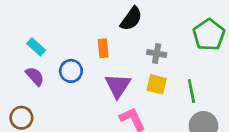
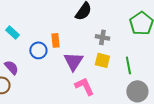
orange rectangle: (103, 48) -> (55, 40), moved
purple semicircle: (35, 76) -> (11, 67), moved

